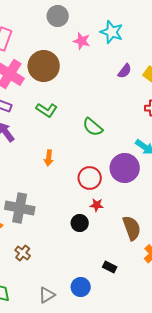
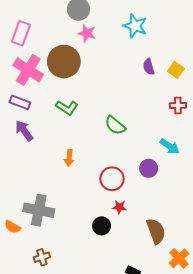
pink star: (82, 41) -> (87, 33), moved
purple semicircle: (125, 71) -> (149, 67), turned 126
purple circle: (125, 168) -> (149, 168), size x0.6
brown cross: (23, 253) -> (42, 257), turned 35

